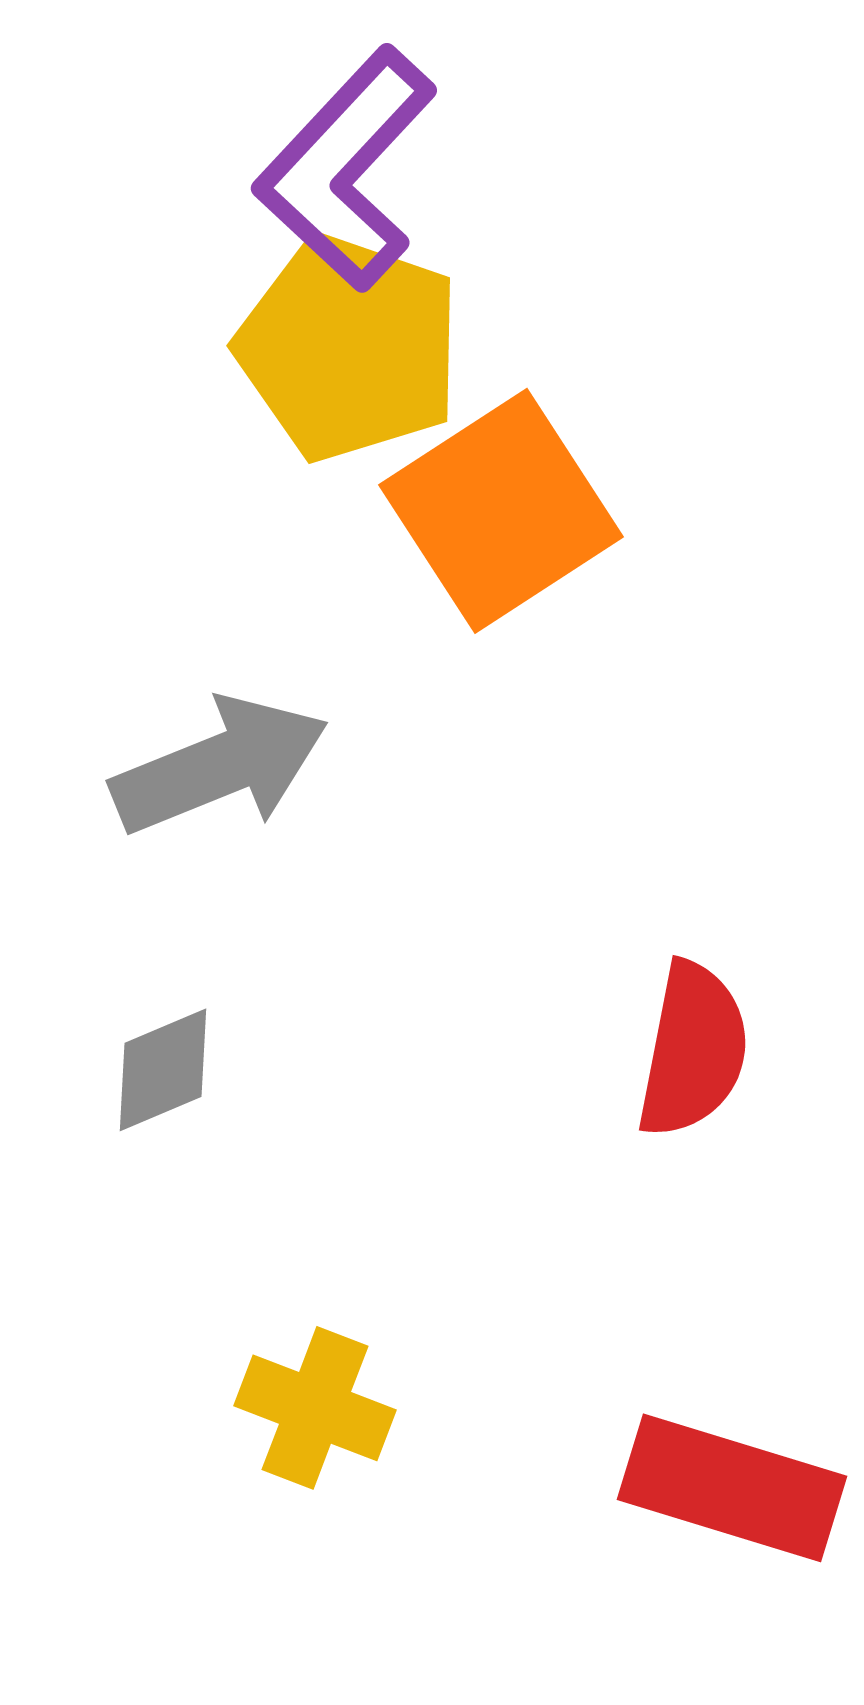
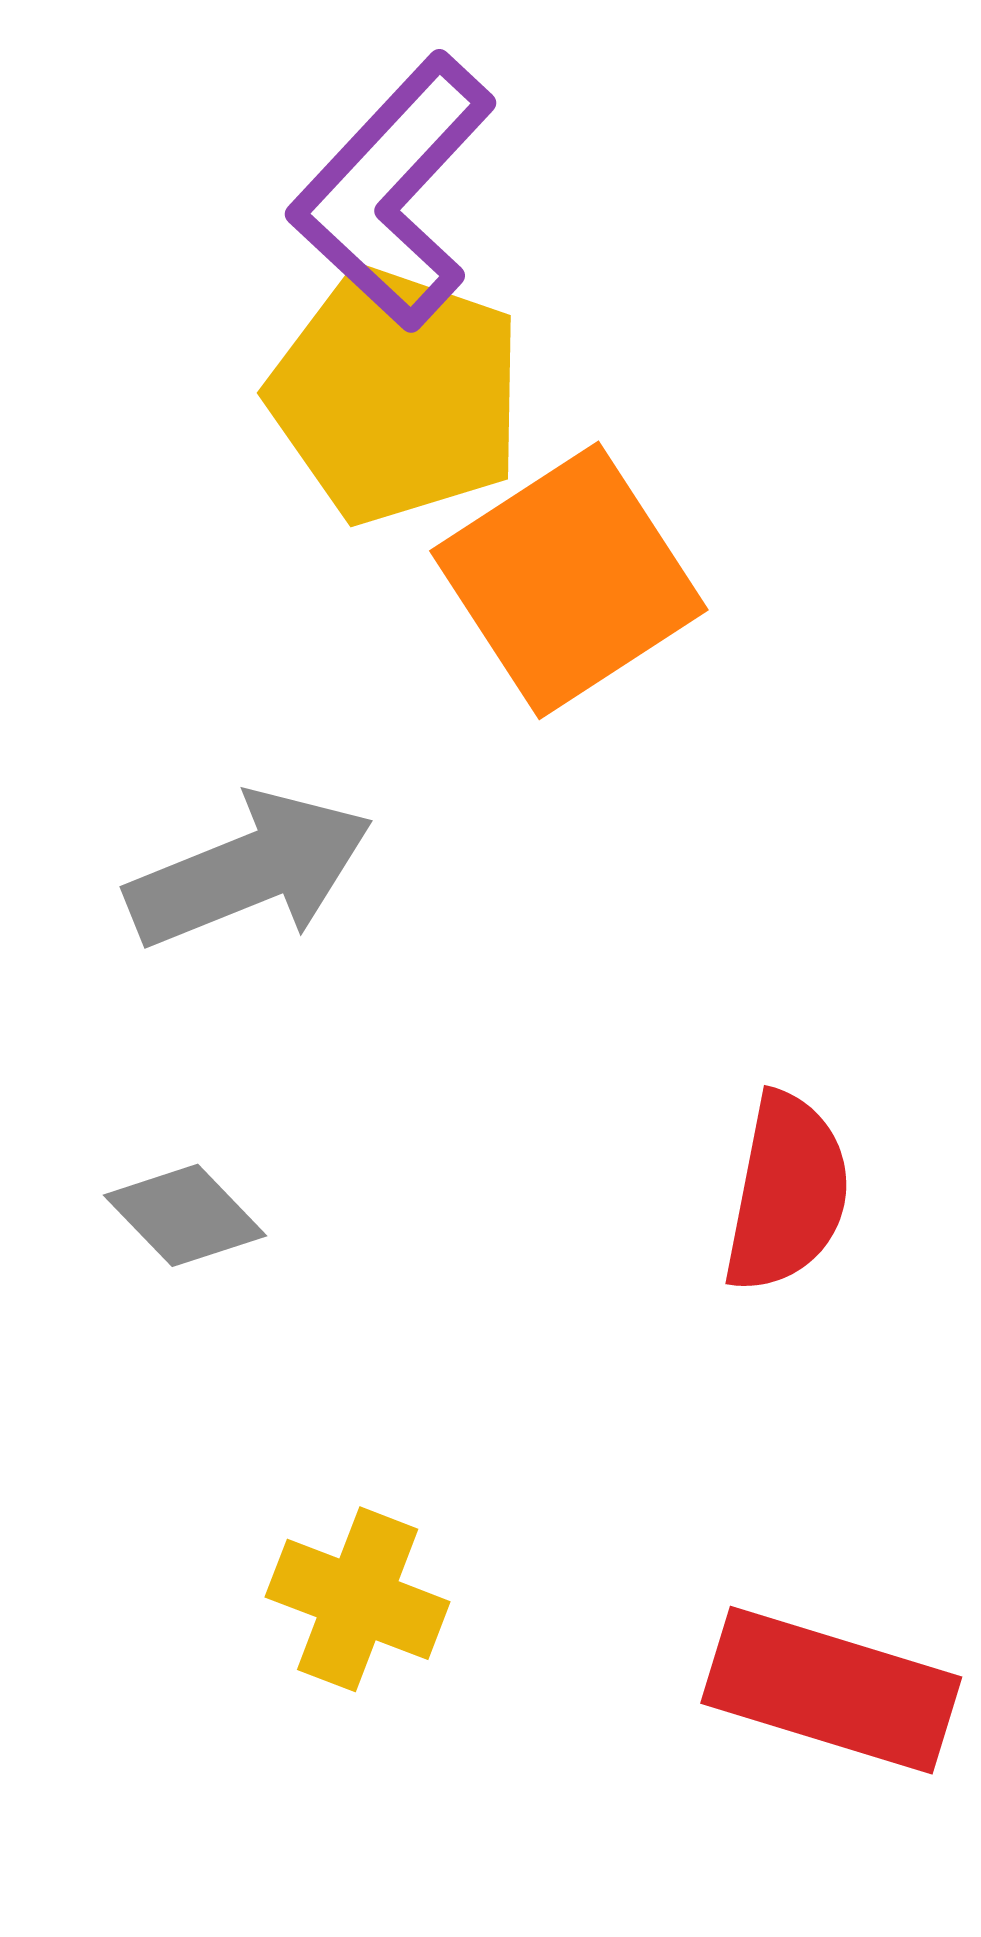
gray diamond: (163, 1070) -> (185, 1215), turned 69

